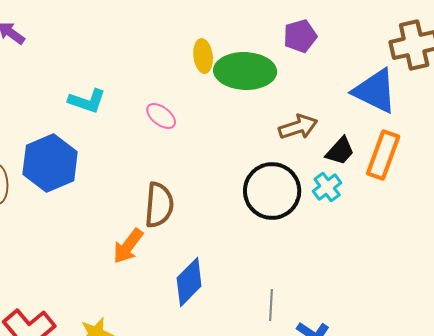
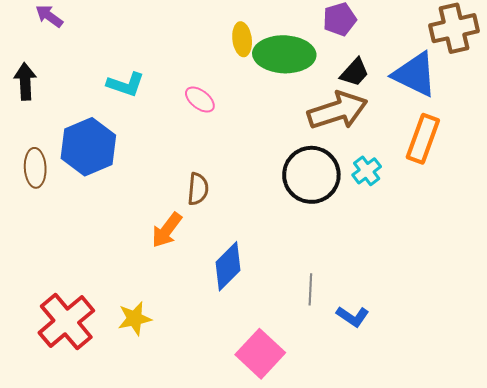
brown arrow: (298, 127) -> (338, 111), size x1.5
black trapezoid: (340, 151) -> (355, 72), moved
brown semicircle: (159, 205) -> (198, 189), size x0.7

